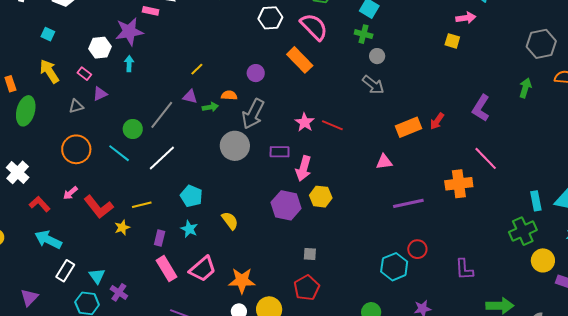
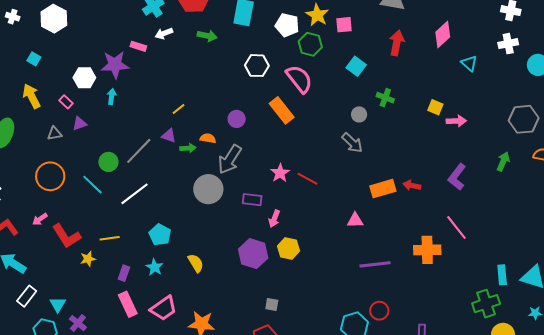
pink arrow: (466, 18) -> (456, 121), moved
green cross: (364, 34) -> (385, 98), moved
red arrow: (437, 121) -> (412, 185), turned 60
pink arrow: (304, 168) -> (274, 219), size x0.7

